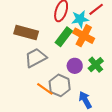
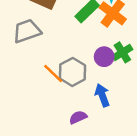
gray trapezoid: (36, 58) -> (27, 31), moved
purple circle: (75, 66) -> (104, 57), moved

